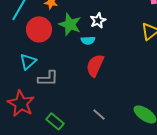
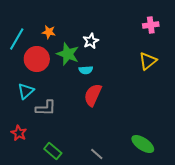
white star: (98, 20) -> (91, 41), moved
red star: (21, 103) -> (19, 133), size x0.6
gray line: (99, 114) -> (97, 154), moved

